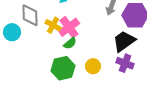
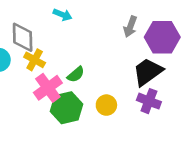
yellow cross: (53, 25) -> (35, 60), moved
pink cross: (69, 27) -> (48, 88), moved

